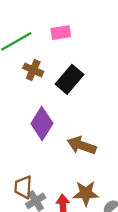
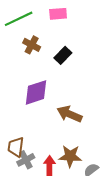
black rectangle: (70, 79) -> (63, 55), size x0.7
purple diamond: (42, 124) -> (36, 92), turned 36

